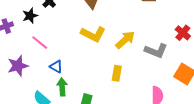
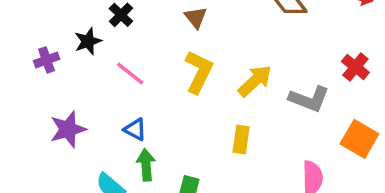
yellow L-shape: (93, 34) -> (199, 72), turned -90
pink line: (40, 43) -> (130, 74), moved

